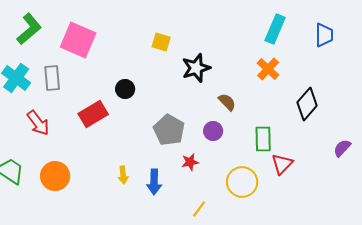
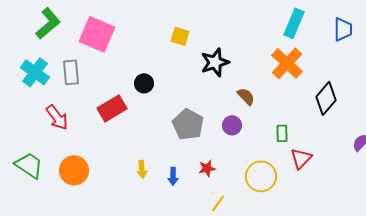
orange cross: (268, 69) -> (287, 63), size x1.4
green rectangle: (263, 139) -> (282, 133), size x0.7
red star: (190, 162) -> (207, 168), moved
blue arrow: (154, 182) -> (173, 176), size x0.7

